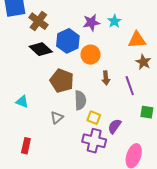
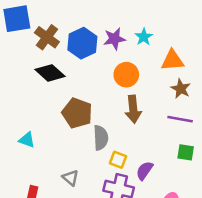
blue hexagon: (68, 41) -> (82, 43), moved
orange circle: (91, 55) -> (126, 75), moved
brown arrow: (106, 78) -> (133, 109), size x1.5
purple line: (130, 86) -> (180, 119), moved, turned -60
gray triangle: (57, 118) -> (70, 178), moved, turned -40

